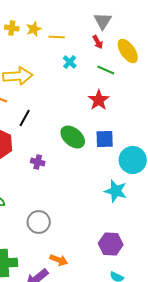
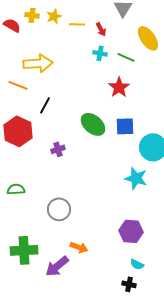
red arrow: (98, 42) -> (101, 29), moved
cyan cross: (70, 62) -> (100, 53), moved, turned -32
purple cross: (38, 162) -> (58, 149), turned -32

